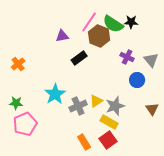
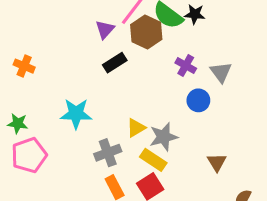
purple triangle: (62, 36) -> (105, 29), moved, turned -40
orange cross: (18, 64) -> (24, 66), turned -32
cyan star: (55, 94) -> (76, 114), turned 30
gray cross: (78, 106) -> (108, 153), moved
brown triangle: (152, 109) -> (217, 162), moved

